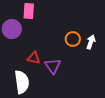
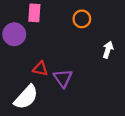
orange circle: (73, 39) -> (82, 19), moved
white semicircle: (22, 82) -> (26, 97), turned 50

